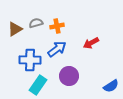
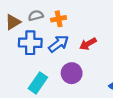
red arrow: (91, 43) -> (88, 44), moved
blue cross: (30, 60) -> (30, 43), moved

